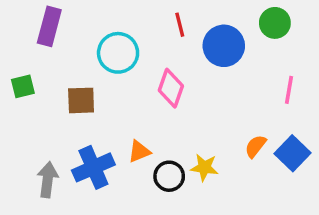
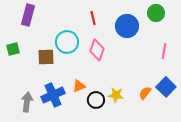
red line: (180, 25) -> (93, 18), moved
cyan circle: (118, 53) -> (67, 42), moved
orange semicircle: (255, 146) -> (145, 93), moved

